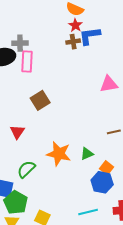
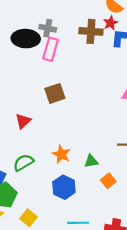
brown cross: (73, 42) -> (91, 31), moved, size x1.5
orange star: (59, 154) -> (61, 154), size x0.7
blue hexagon: (102, 182) -> (64, 187), moved

